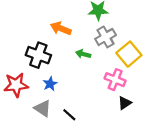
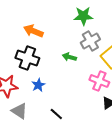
orange arrow: (61, 28) -> (33, 31), moved
gray triangle: (43, 108) -> (19, 111), moved

